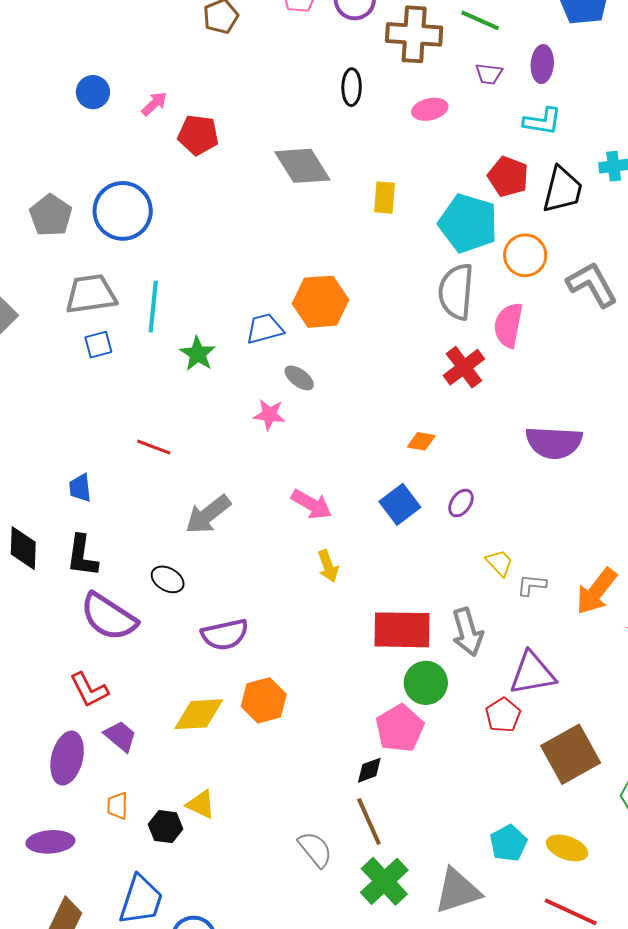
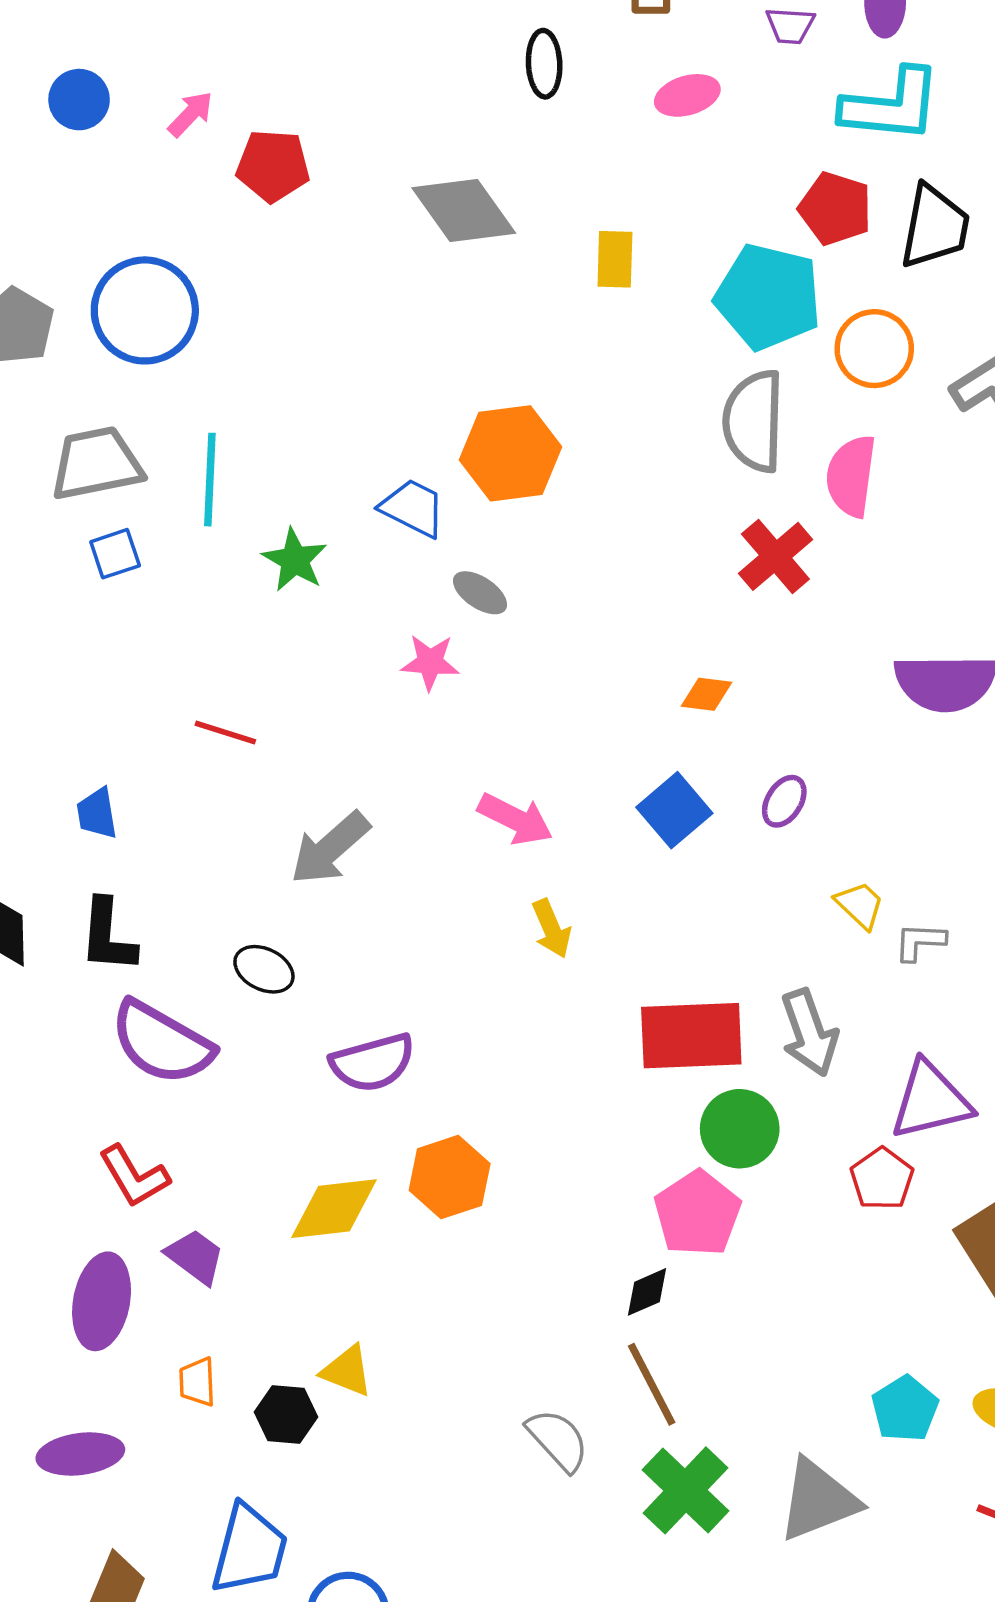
cyan L-shape: (542, 121) -> (891, 105), size x1.5
blue trapezoid: (265, 329) -> (413, 508), turned 45

